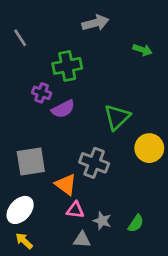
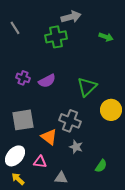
green cross: (67, 66) -> (56, 37), moved
purple cross: (42, 93) -> (23, 78), moved
pink triangle: (75, 210) -> (40, 162), moved
gray star: (102, 221) -> (76, 147), moved

